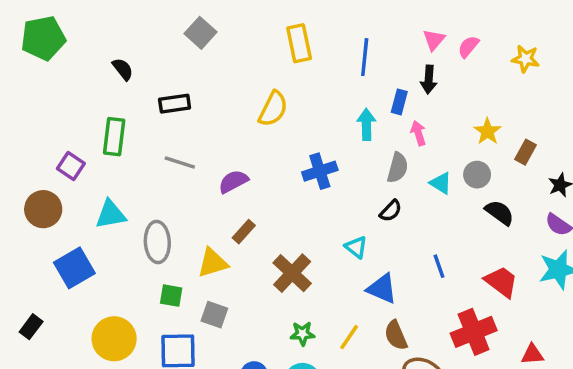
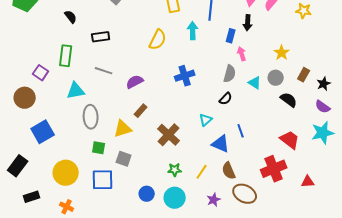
cyan arrow: (366, 124) -> (193, 31), moved
brown rectangle: (525, 152) -> (304, 75), moved
cyan triangle: (111, 214) -> (76, 91), moved
cyan triangle: (356, 247) -> (206, 120), turned 40
blue line: (439, 266) -> (241, 131), moved
black rectangle: (31, 327) -> (18, 166), size x1.5

